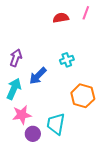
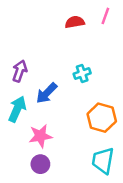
pink star: (22, 115) -> (40, 136), moved
cyan trapezoid: (56, 124) -> (103, 160), moved

